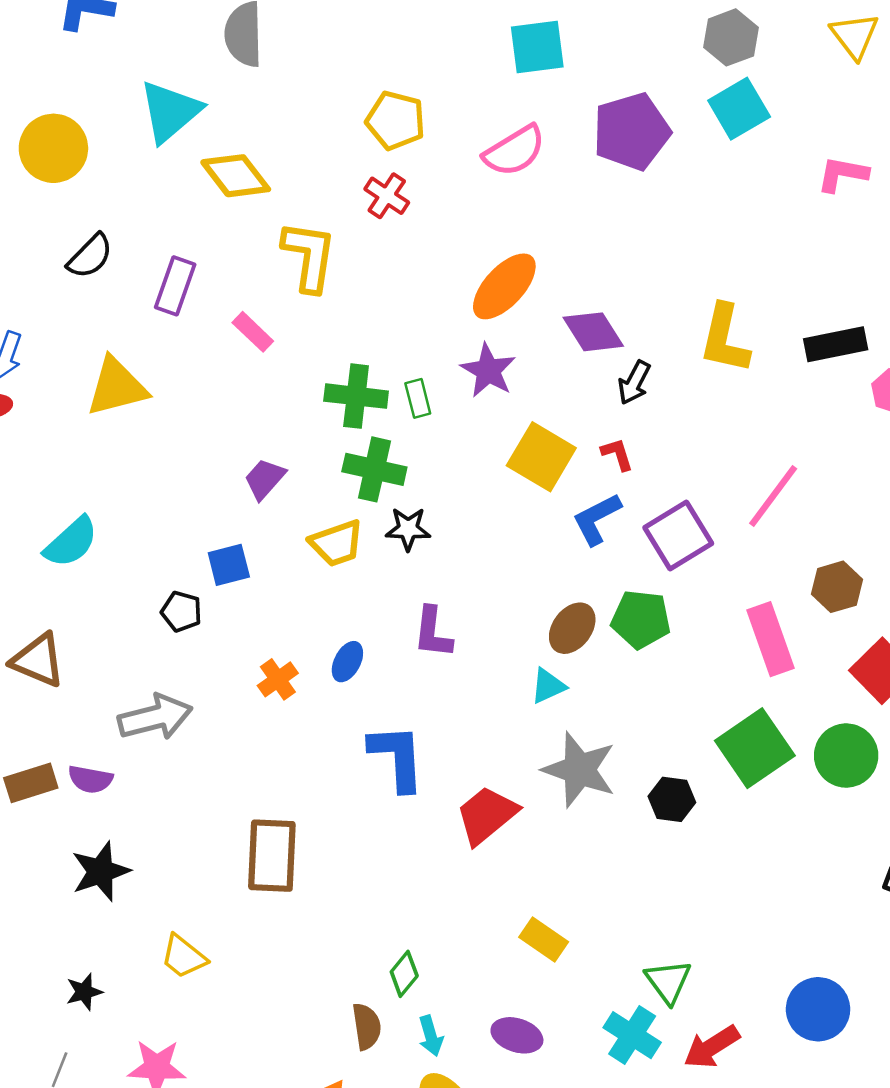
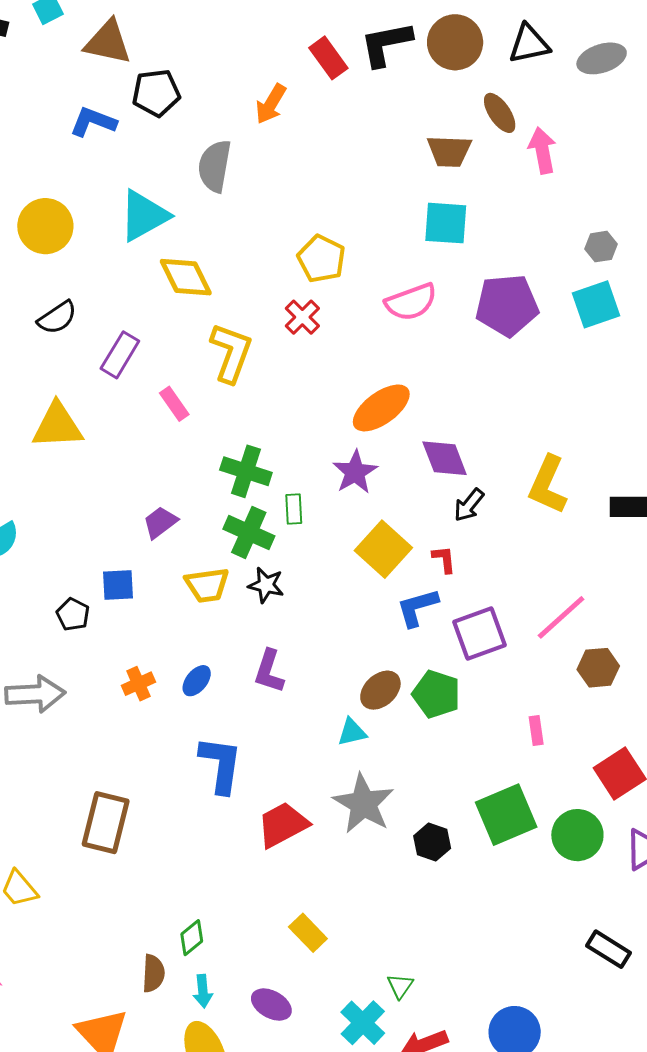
gray hexagon: (731, 37) -> (601, 247), size x0.7
green rectangle: (418, 398) -> (294, 509), moved
brown hexagon: (837, 587) -> (598, 668), moved
pink rectangle: (771, 639) -> (536, 731), size x0.5
green triangle: (668, 981) -> (400, 986), size x0.7

